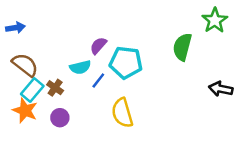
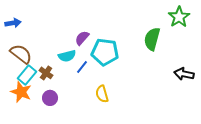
yellow semicircle: (122, 113) -> (102, 94), size x0.7

